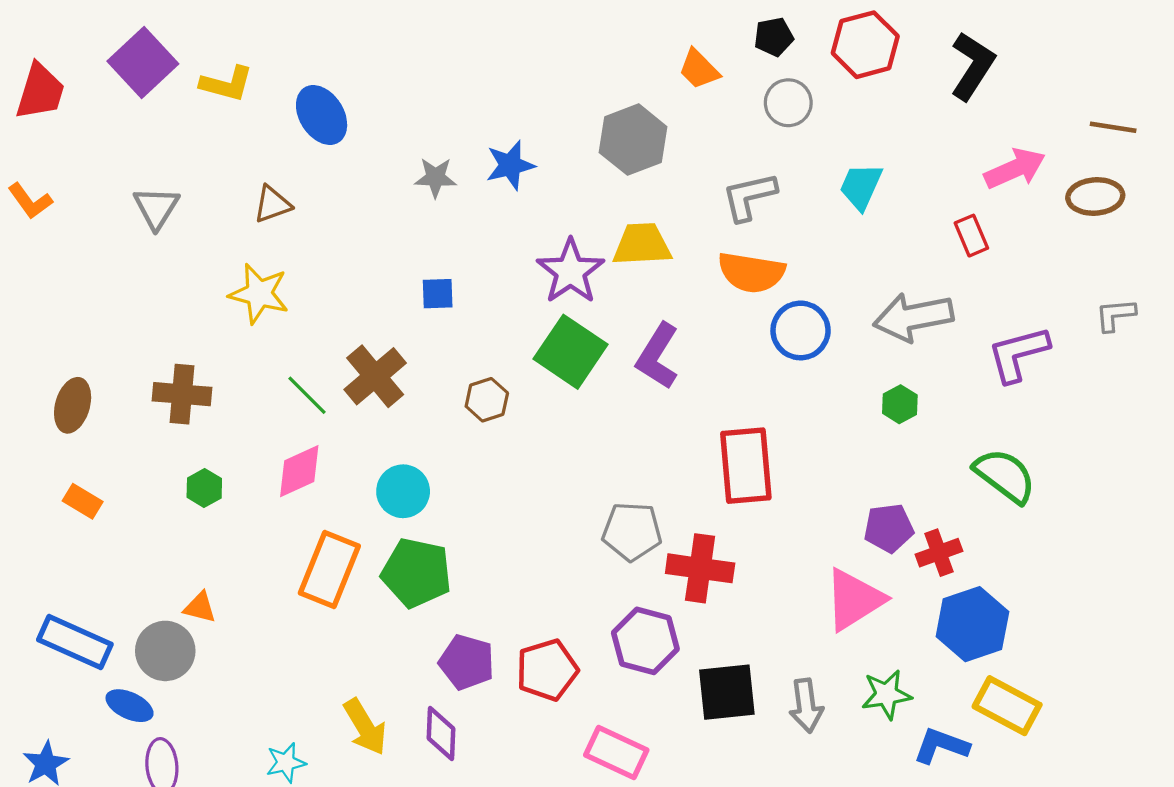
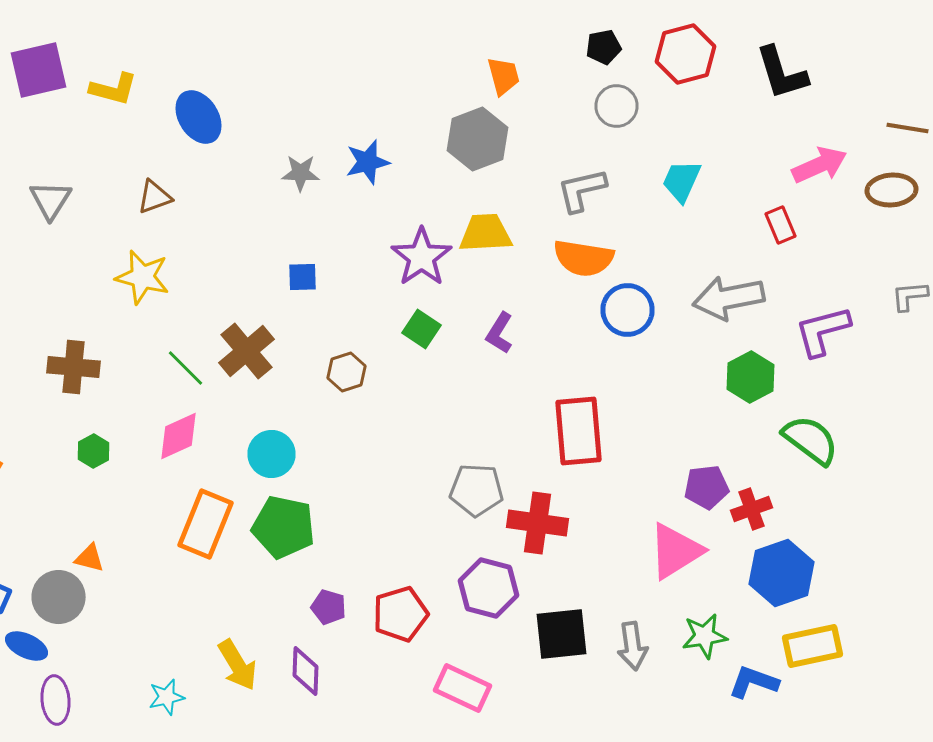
purple square: (143, 63) -> (38, 70), turned 30
black L-shape: (972, 66) -> (782, 73), turned 130
orange trapezoid: (699, 69) -> (504, 76), moved, turned -150
green square: (571, 352) -> (422, 329), size x0.6
purple L-shape: (658, 356) -> (500, 333), size x0.7
green hexagon: (900, 404) -> (750, 377), moved, size x1.5
purple pentagon: (467, 662) -> (328, 607), size x0.7
yellow rectangle: (1007, 706) -> (812, 646), turned -40

